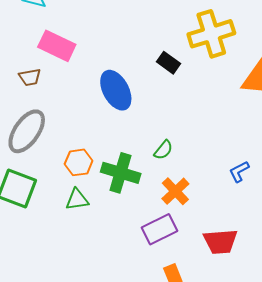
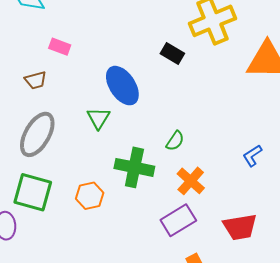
pink rectangle: (57, 46) -> (60, 47), size x0.6
orange hexagon: (79, 162) -> (90, 196), moved
green triangle: (77, 200) -> (98, 118), moved, turned -45

